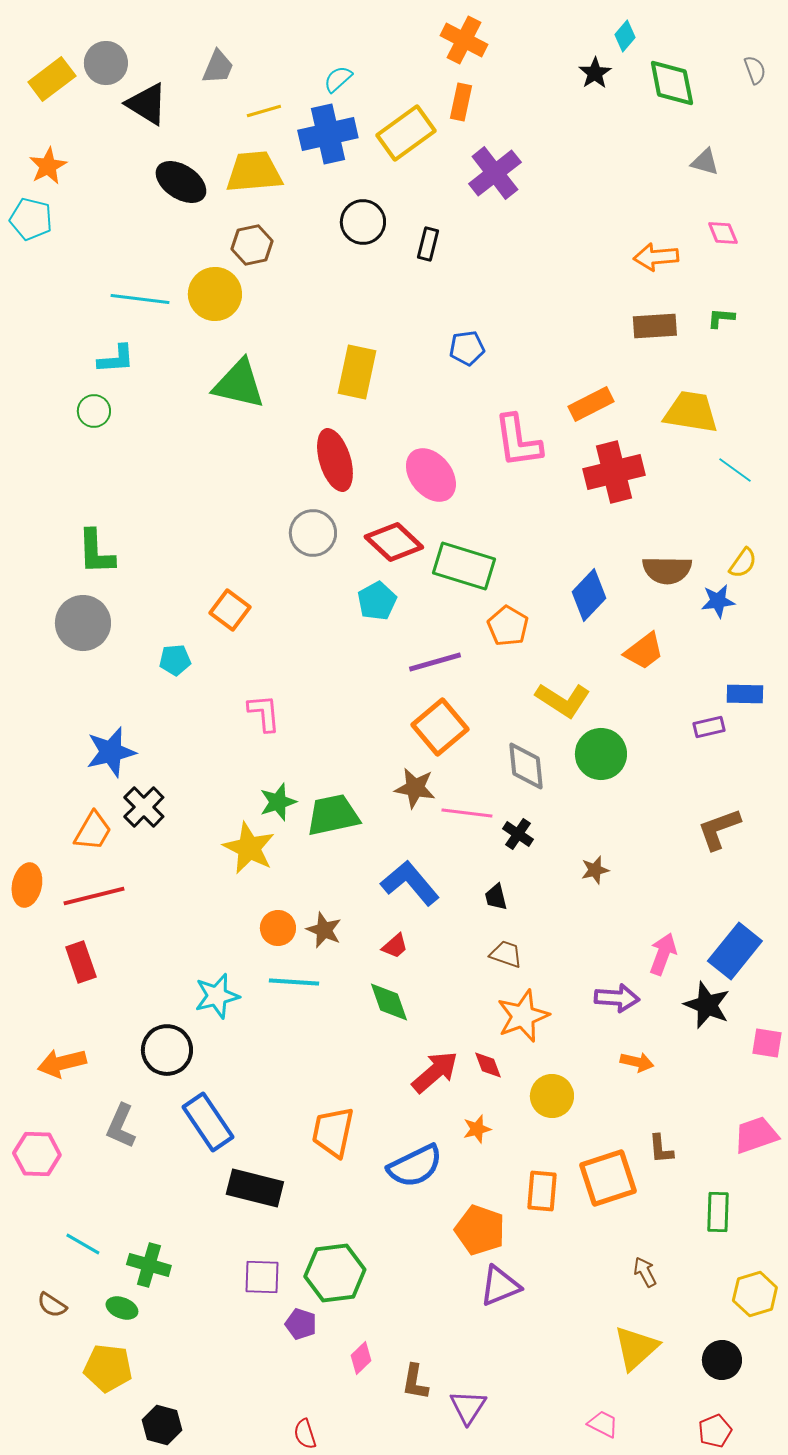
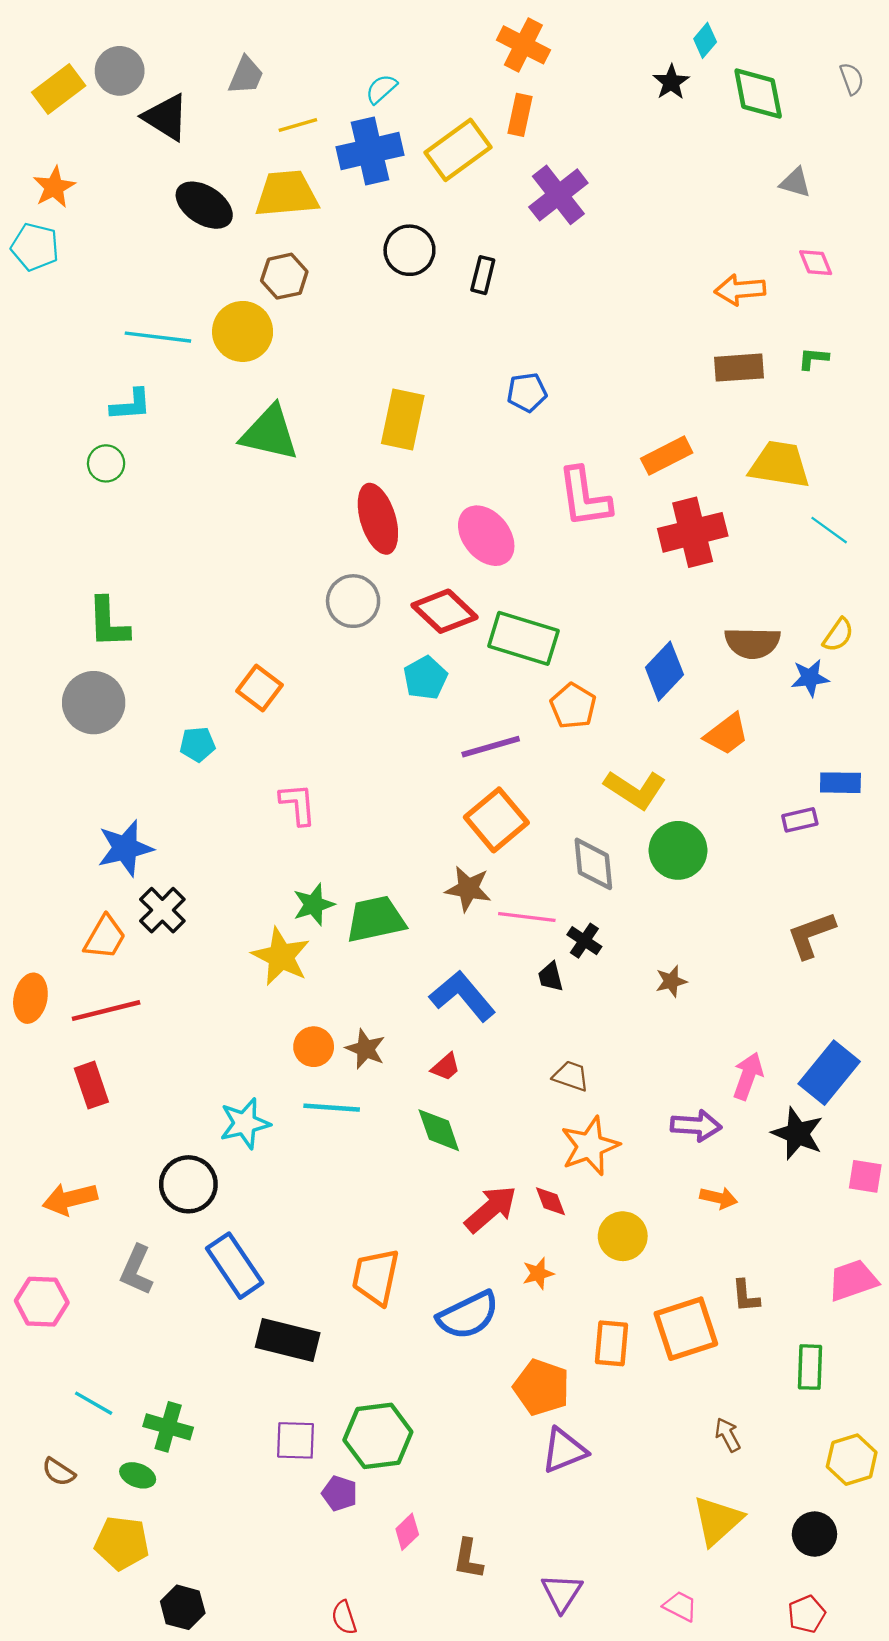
black trapezoid: (496, 897) -> (551, 977), moved
purple triangle: (468, 1407) -> (562, 1593), moved

